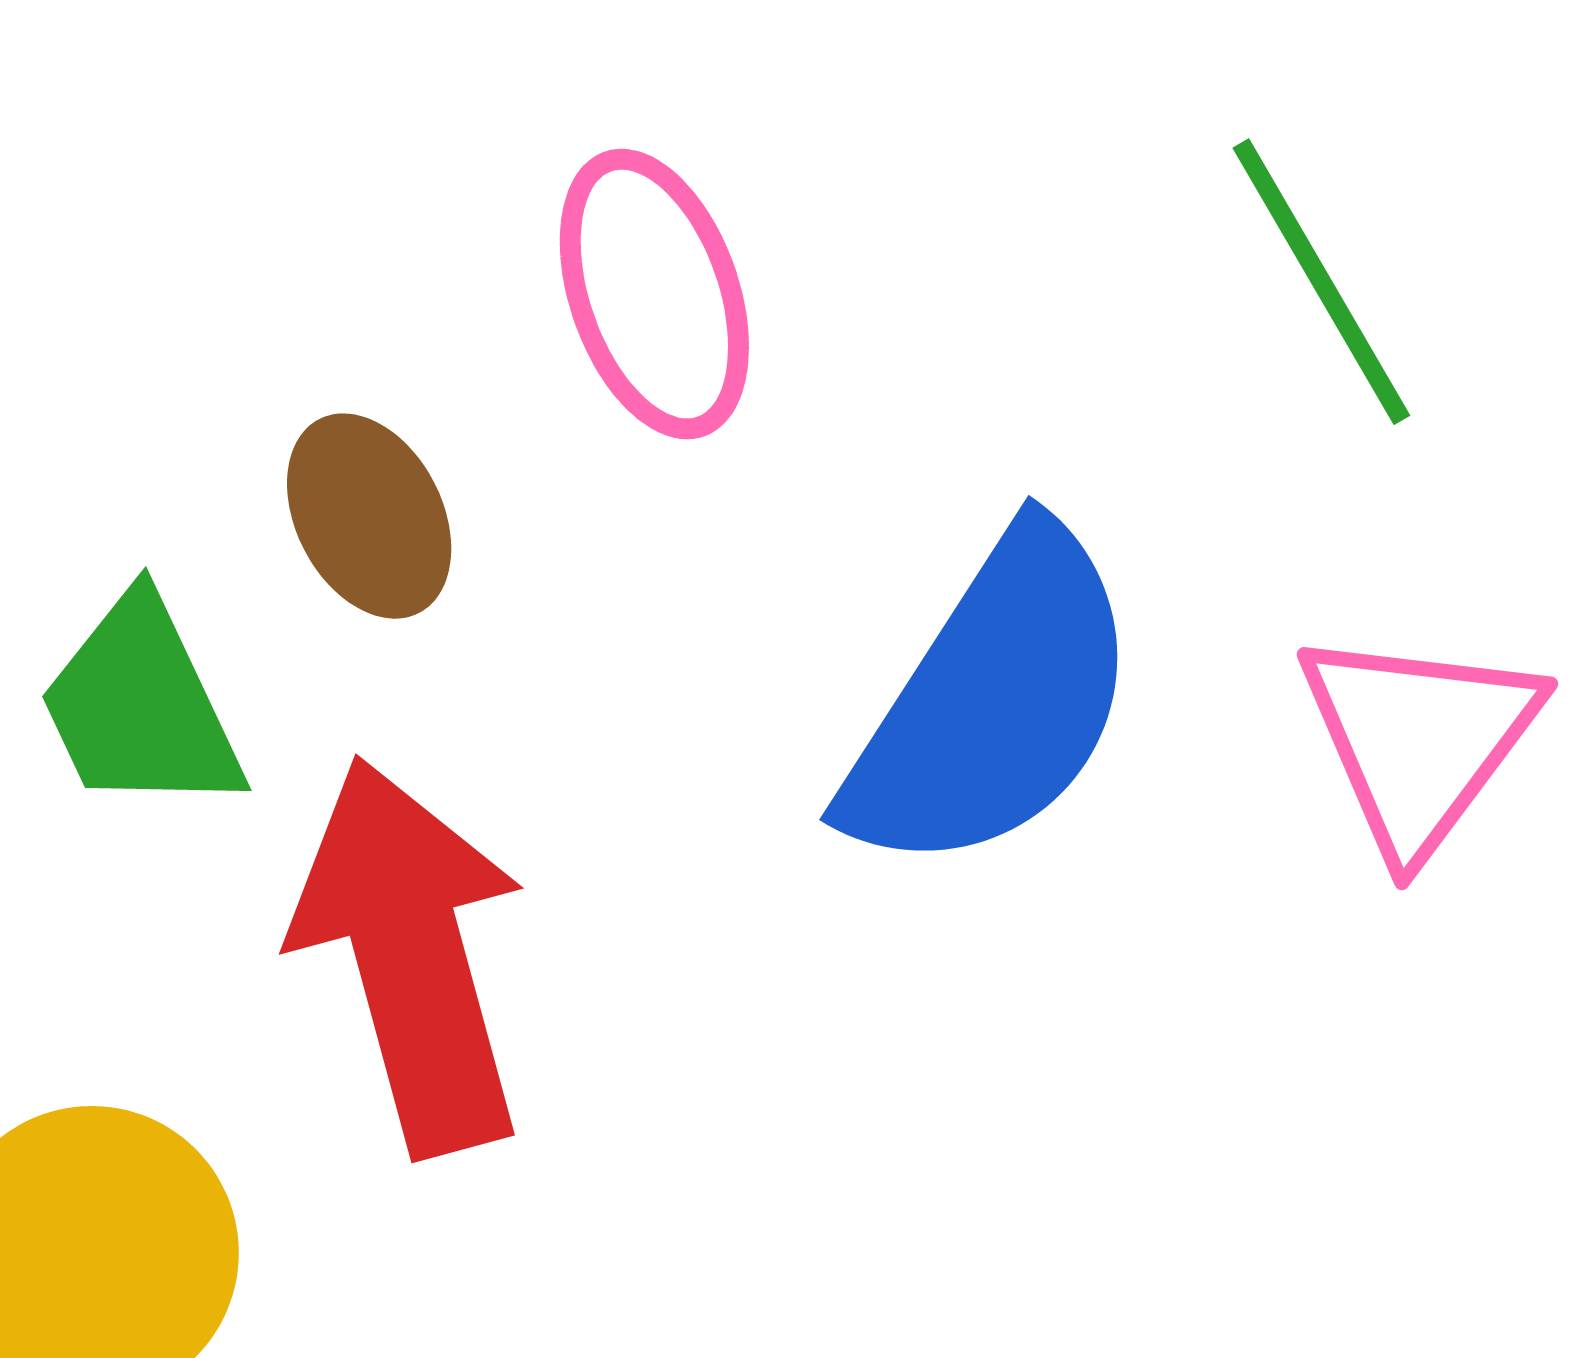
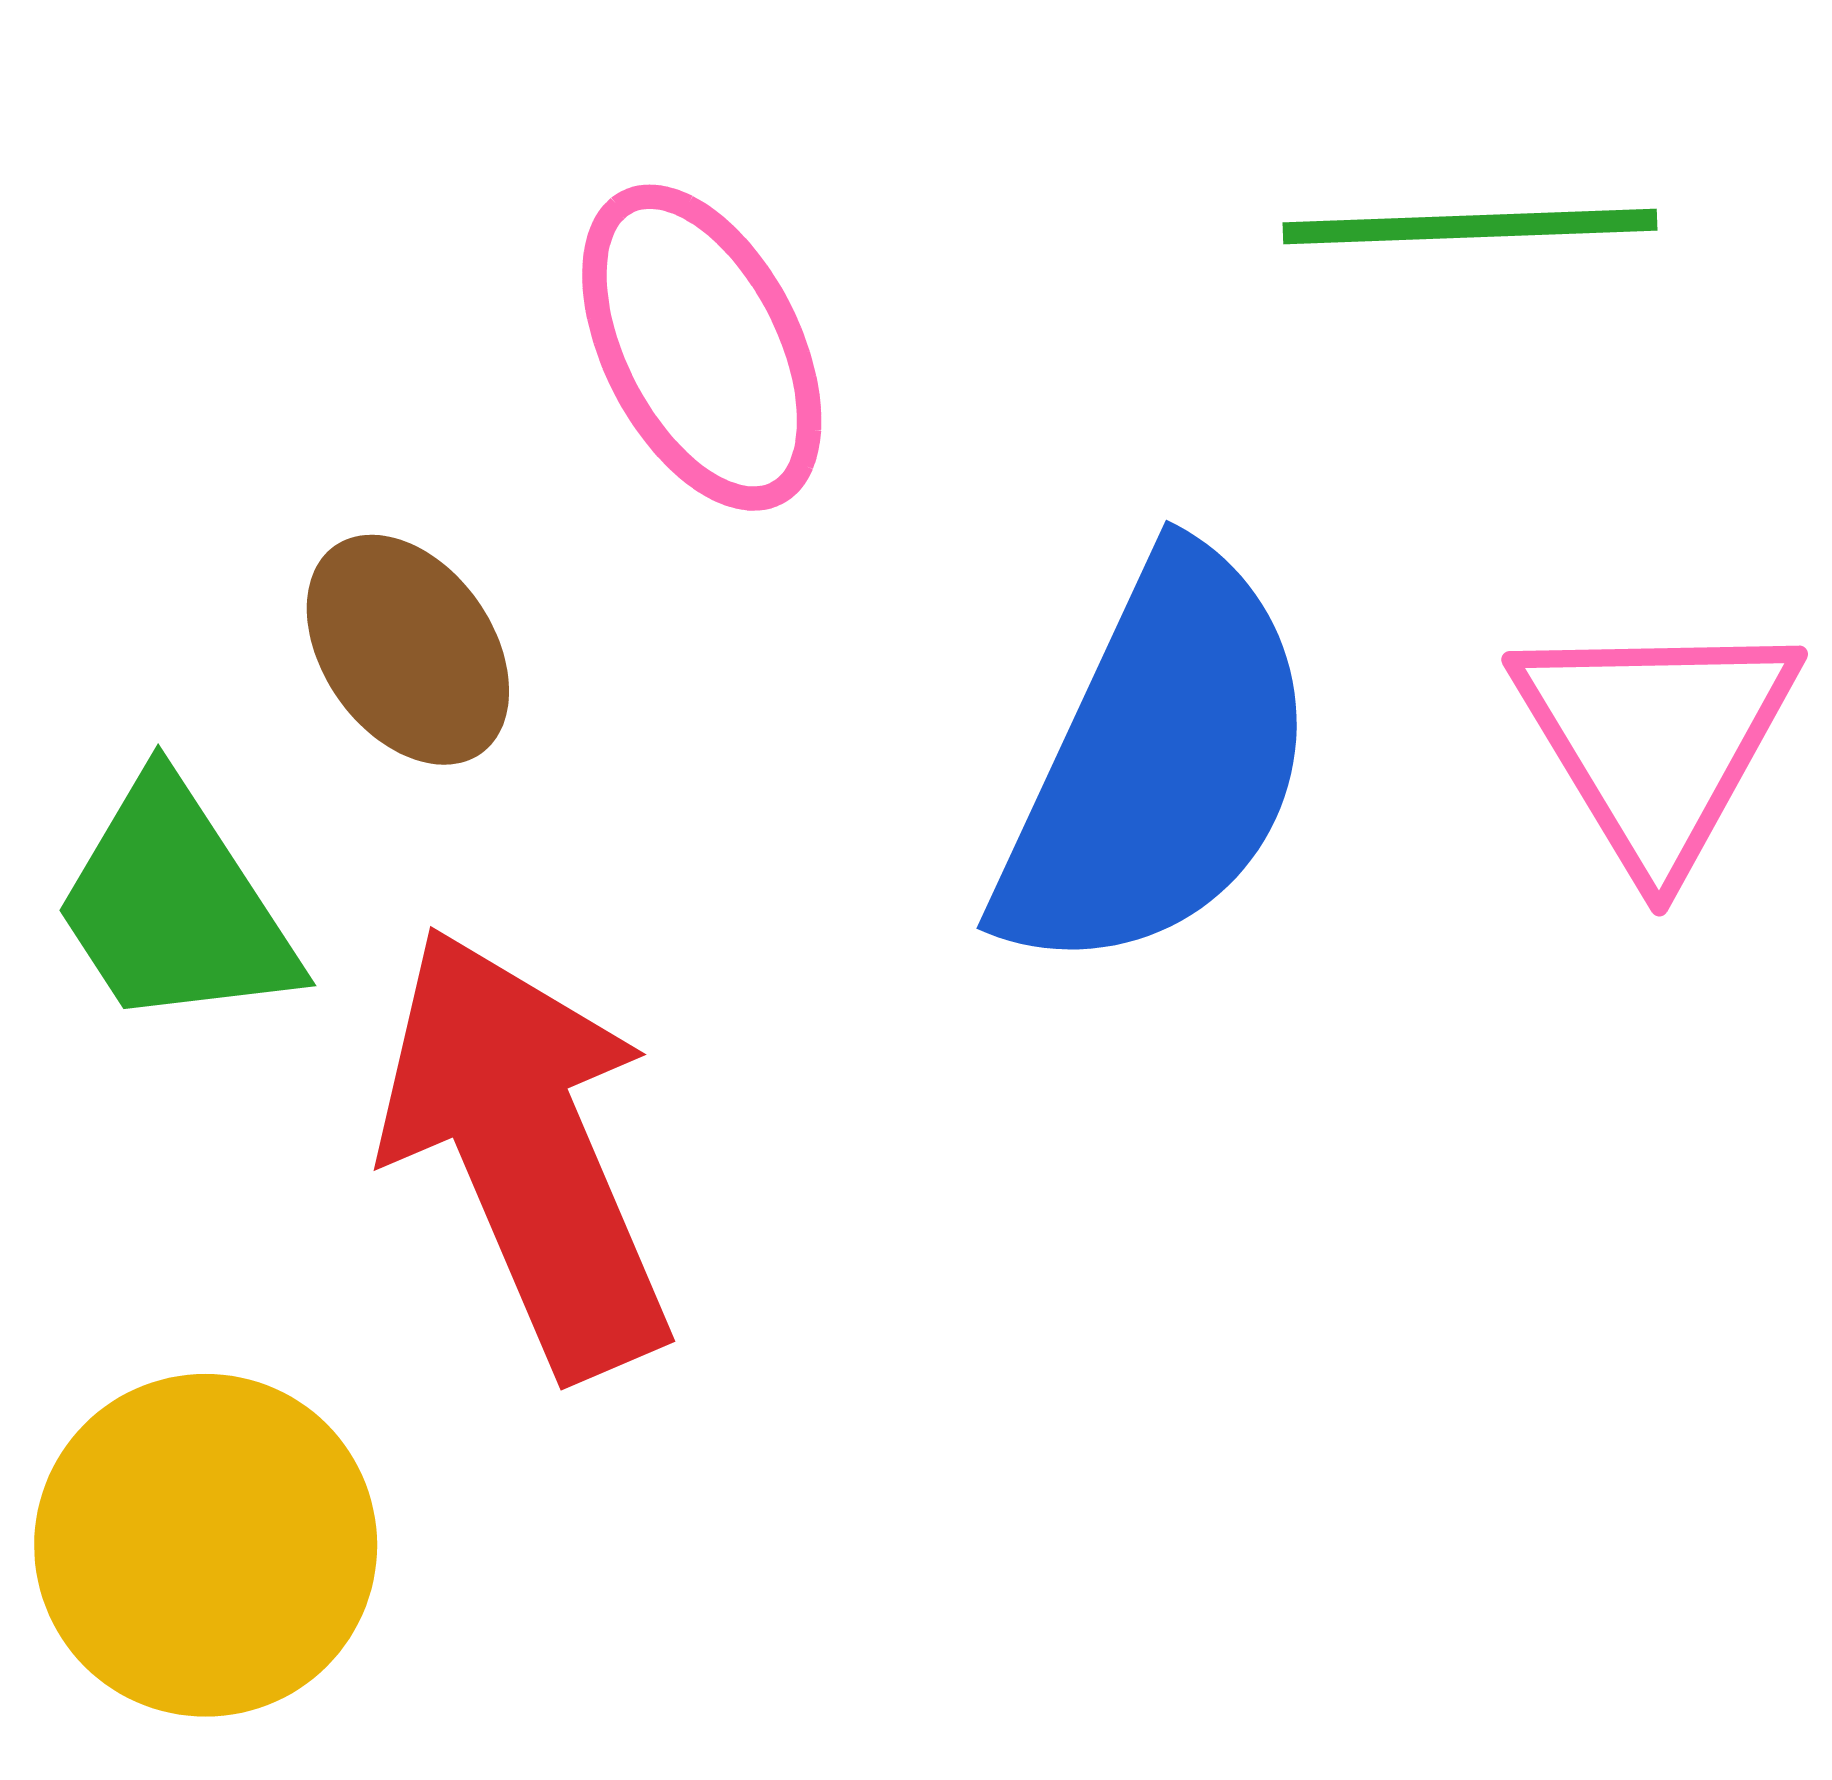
green line: (1321, 282) -> (1470, 227), turned -54

